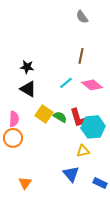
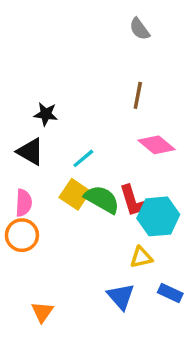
cyan line: (66, 83) -> (83, 158), moved
black triangle: (28, 89) -> (30, 152), moved
green semicircle: (60, 117) -> (102, 199), size x1.5
blue rectangle: (100, 183) -> (170, 293), moved

